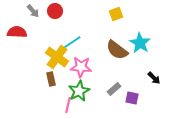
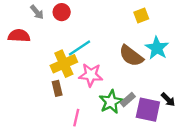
yellow square: (116, 14) -> (141, 15), moved
yellow cross: (57, 57) -> (64, 64), turned 30
black arrow: (154, 78) -> (168, 100), moved
green star: (79, 91) -> (111, 102), moved
purple square: (132, 98) -> (148, 110), size x1.6

